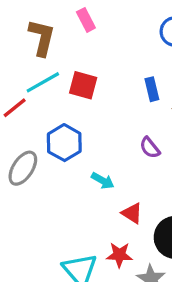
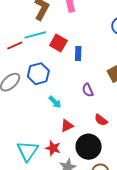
blue rectangle: (152, 89) -> (78, 54), moved
red triangle: (132, 213) -> (67, 126), turned 48

